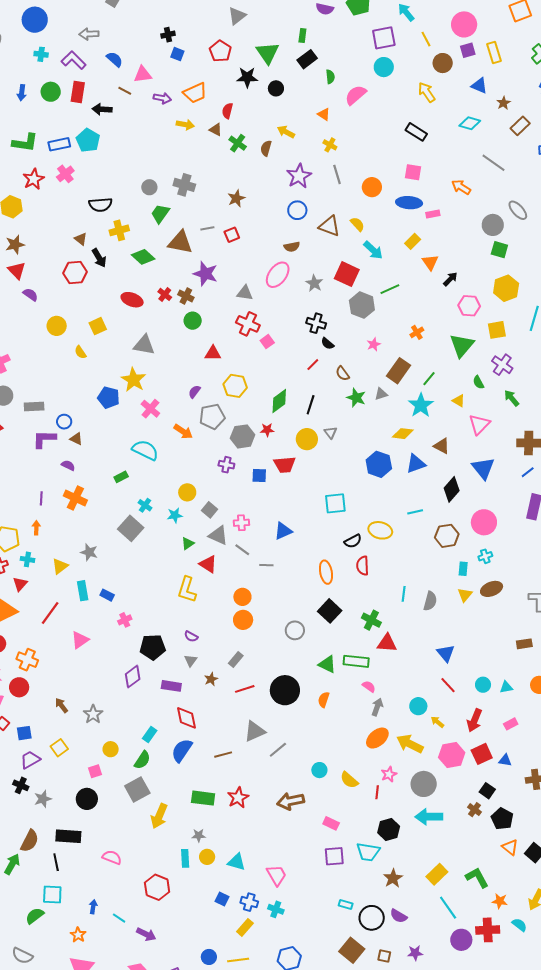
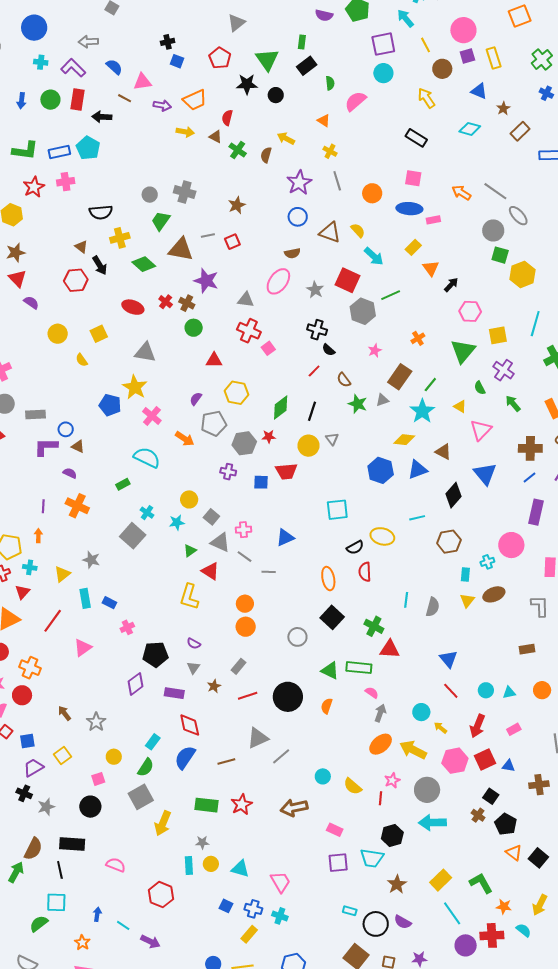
gray line: (494, 163) -> (495, 191), moved
pink cross: (65, 174) -> (66, 182), turned 30
yellow hexagon: (506, 288) -> (523, 274), moved
pink circle: (484, 522) -> (511, 545), moved

